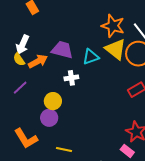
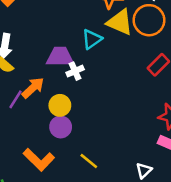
purple trapezoid: (62, 50) -> (60, 57), moved
orange arrow: (38, 61) -> (33, 88), moved
yellow line: (64, 149) -> (89, 161), turned 42

